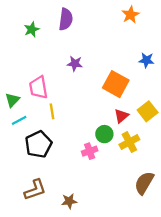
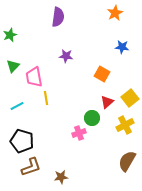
green star: (32, 30) -> (10, 35), moved
blue star: (146, 60) -> (122, 47), moved
orange square: (116, 84) -> (102, 74), size x0.7
green triangle: (12, 100) -> (13, 66), moved
yellow cross: (129, 142) -> (125, 125), moved
black pentagon: (38, 144) -> (22, 141), moved, turned -30

